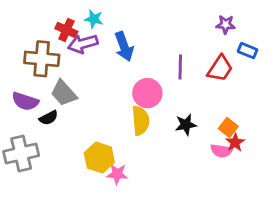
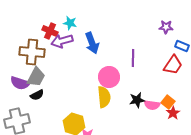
red trapezoid: (220, 68) -> (173, 65), moved
gray trapezoid: (64, 93) -> (36, 77), moved, turned -110
pink semicircle: (221, 151) -> (152, 105), moved

